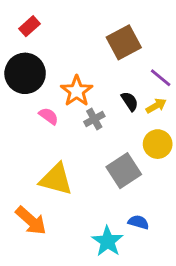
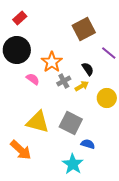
yellow arrow: (156, 106) -> (82, 86), moved
gray square: (124, 171) -> (71, 123), moved, turned -30
blue semicircle: (138, 222) -> (88, 144), moved

